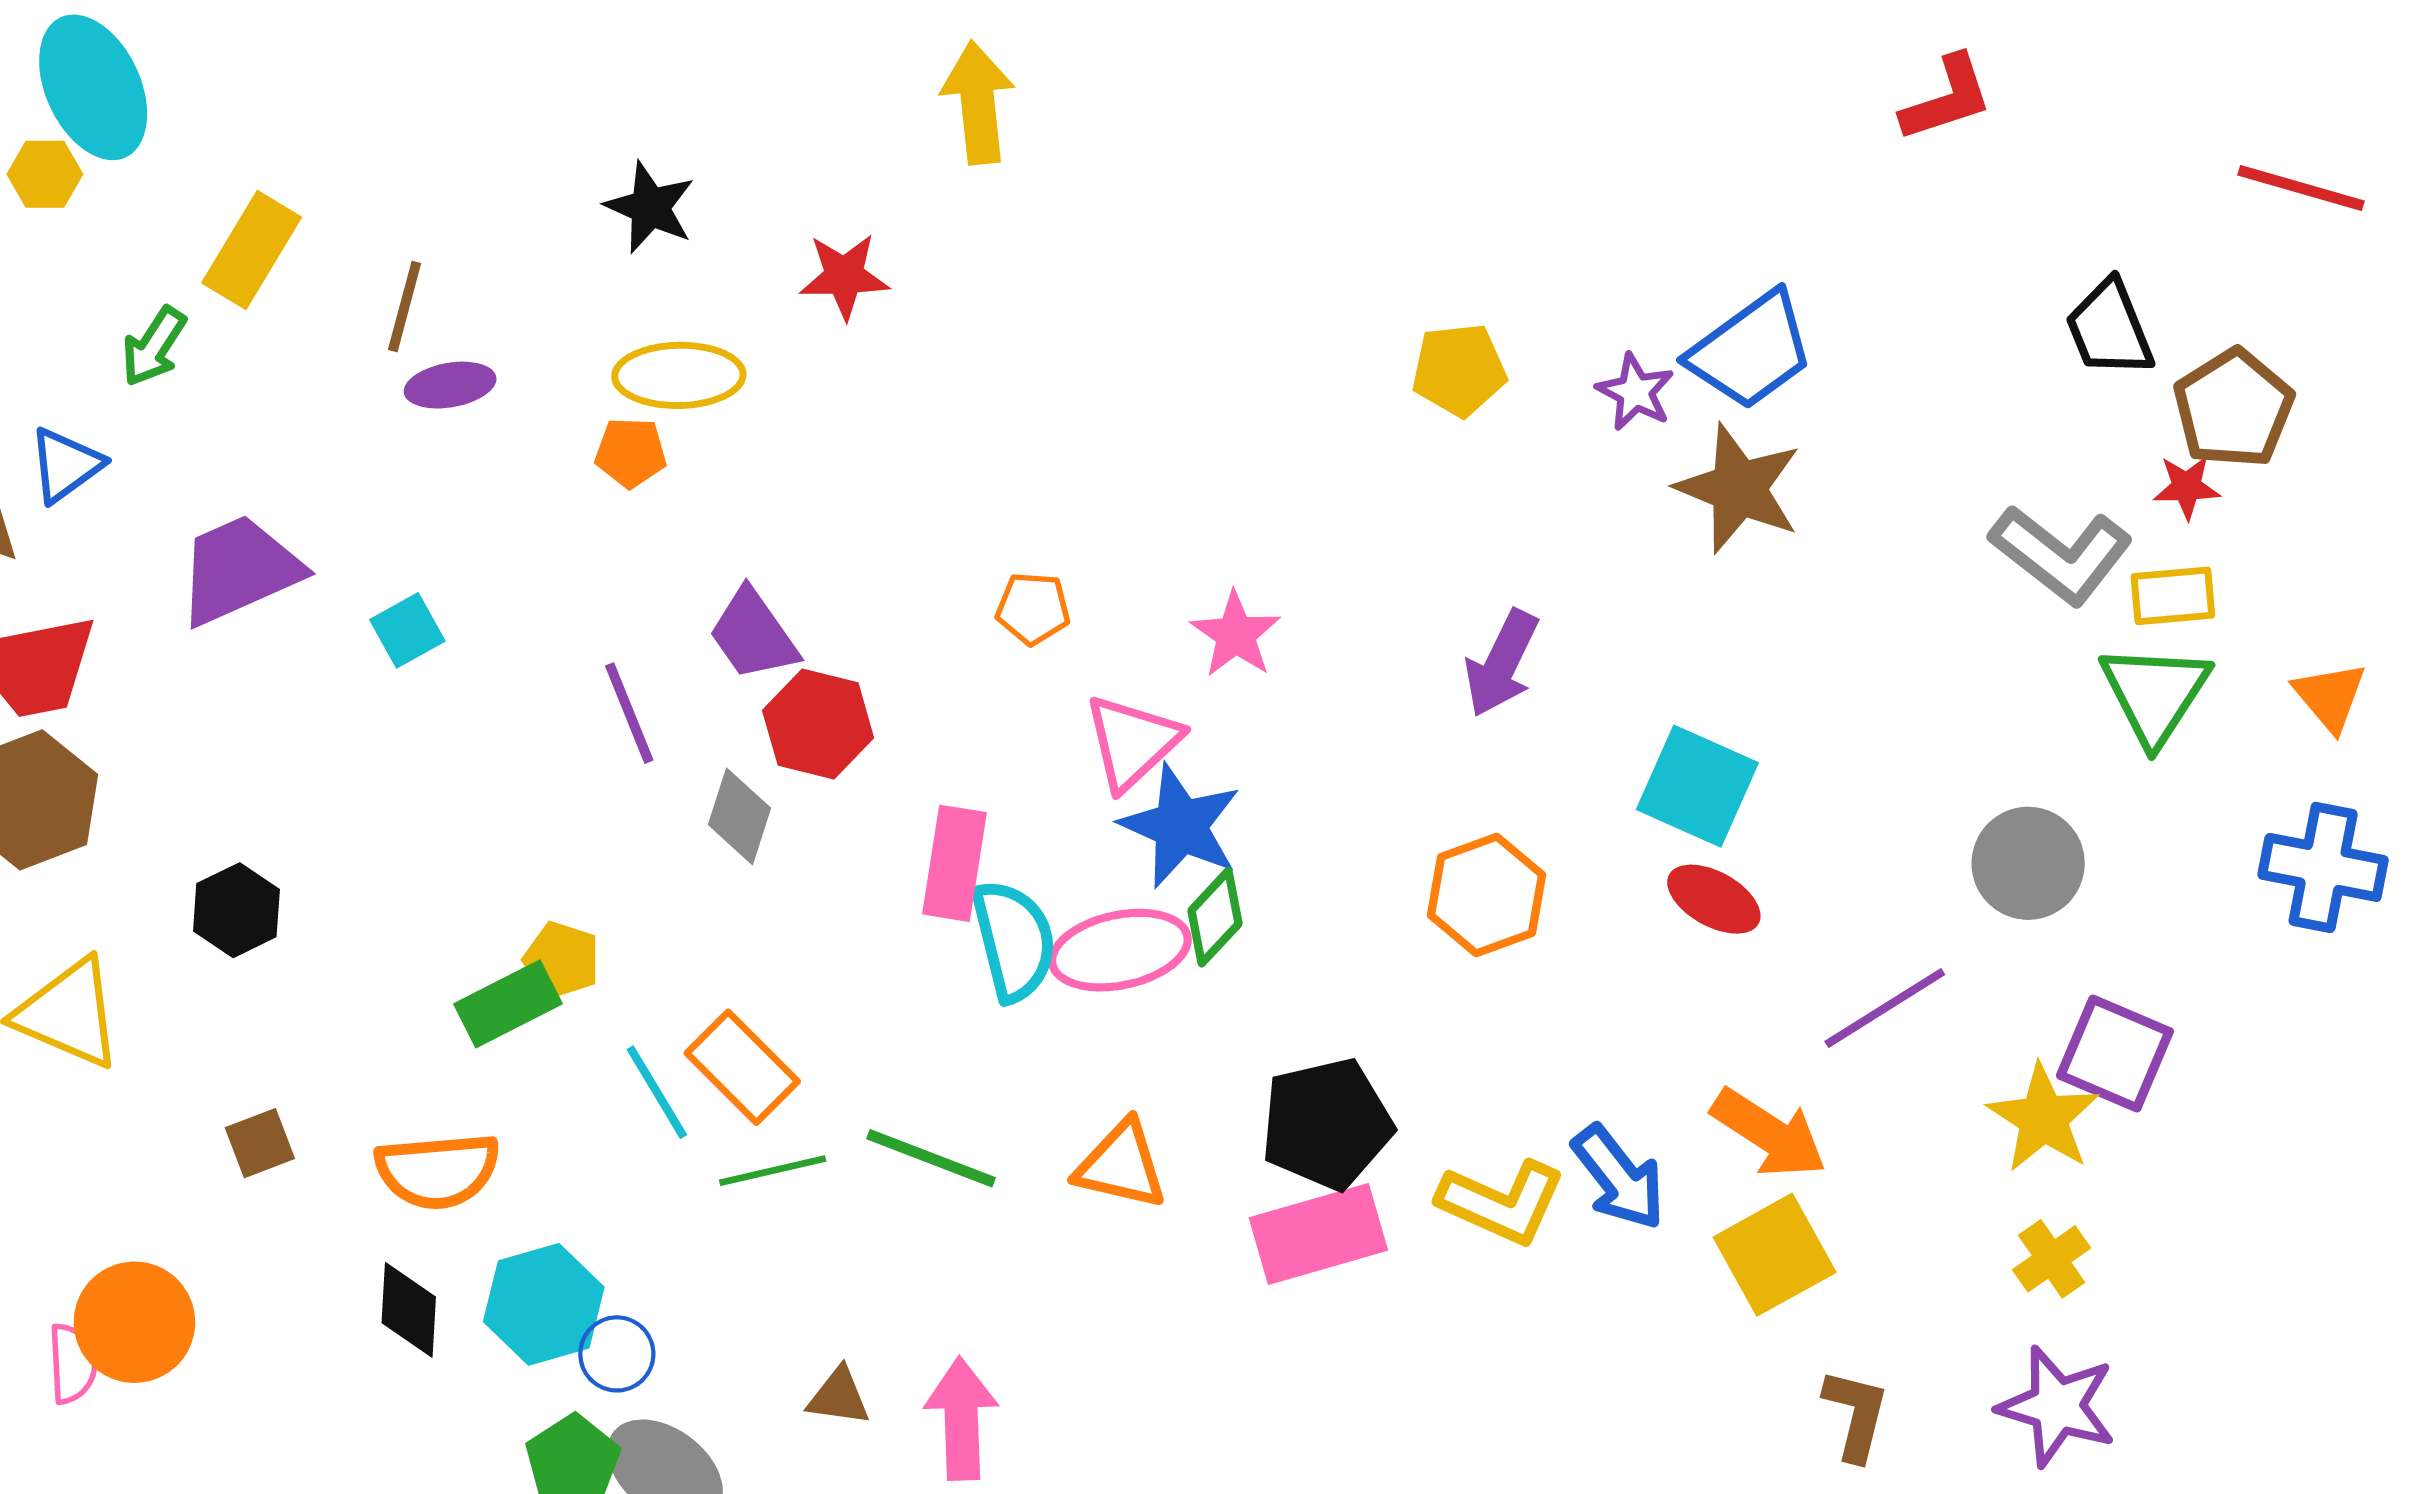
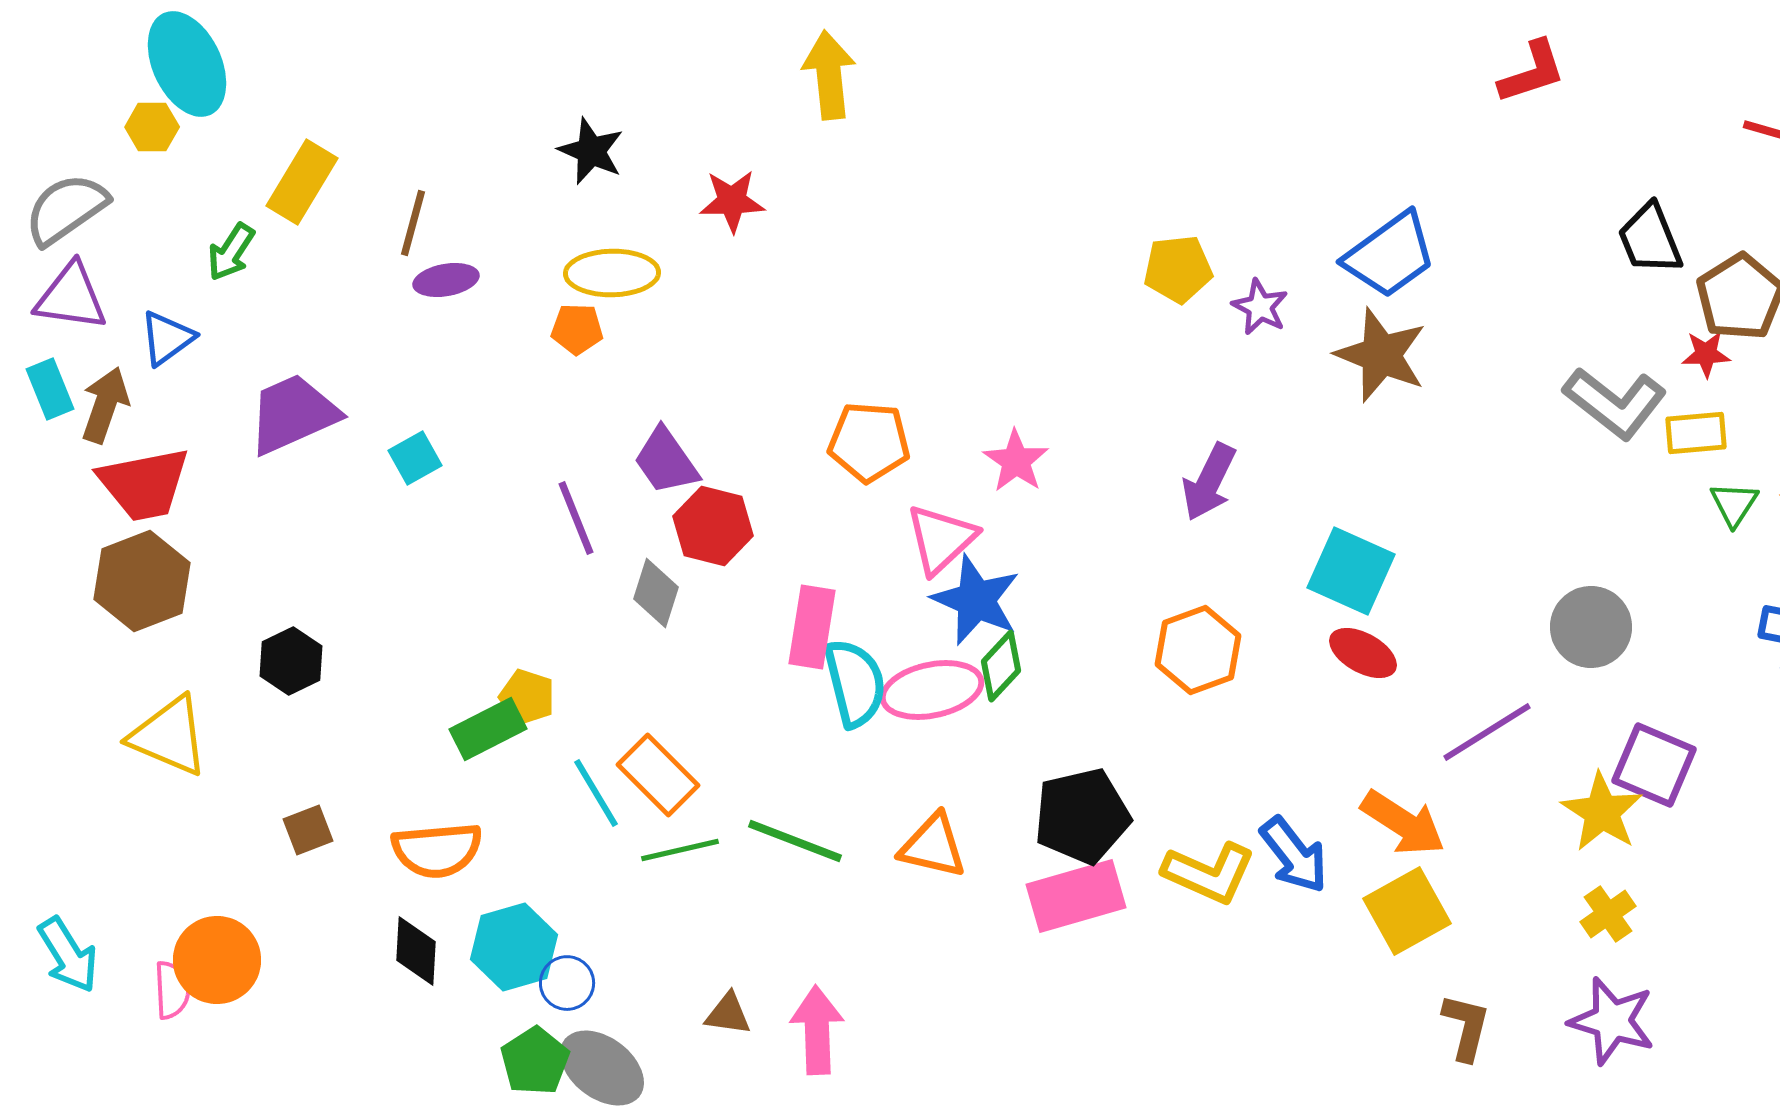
purple star: (1635, 392) -> (1260, 307), moved
orange pentagon: (1033, 608) -> (869, 442), size x1.5
green triangle: (2155, 694) -> (1734, 504), moved, size x0.6

